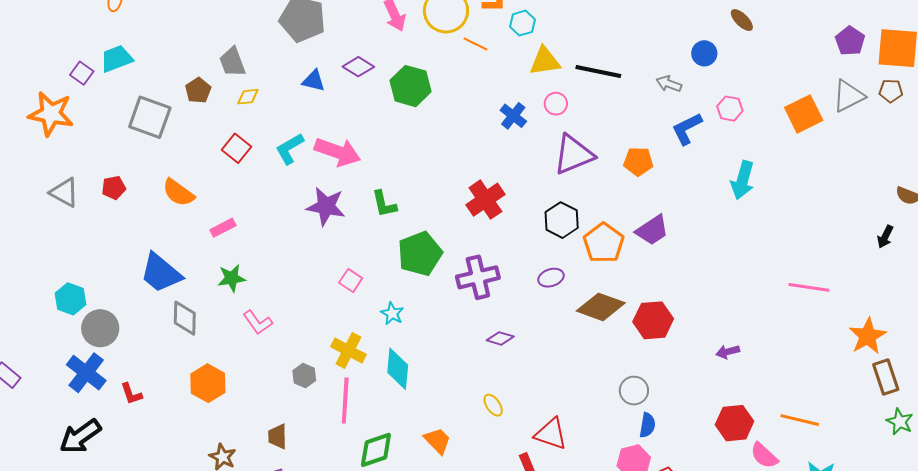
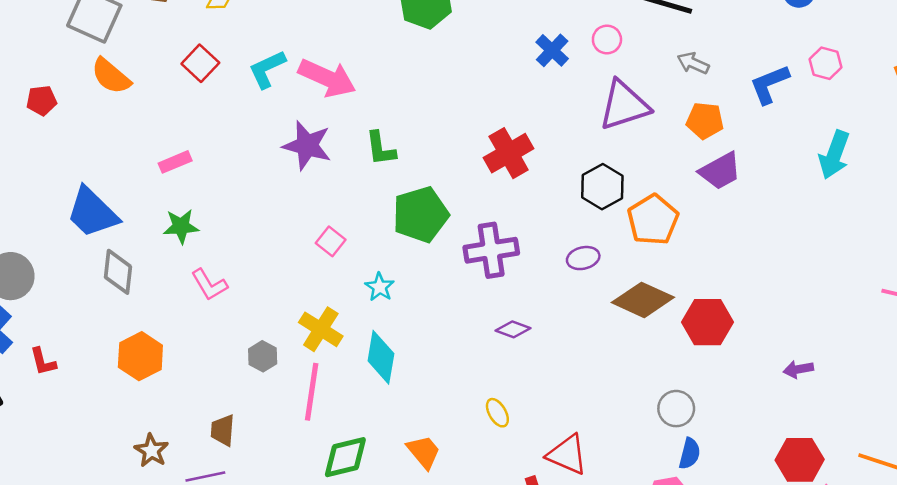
gray arrow: (669, 84) -> (693, 63), moved
orange semicircle: (178, 193) -> (111, 76), moved
purple trapezoid: (652, 230) -> (720, 171), moved

